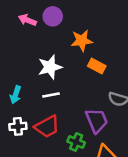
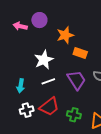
purple trapezoid: (97, 121) -> (76, 80), moved

